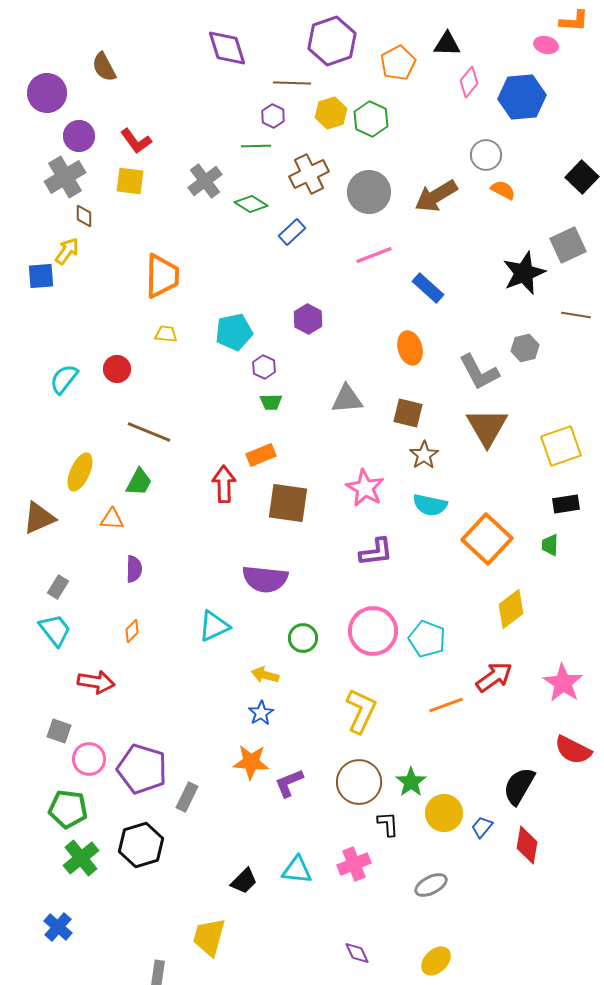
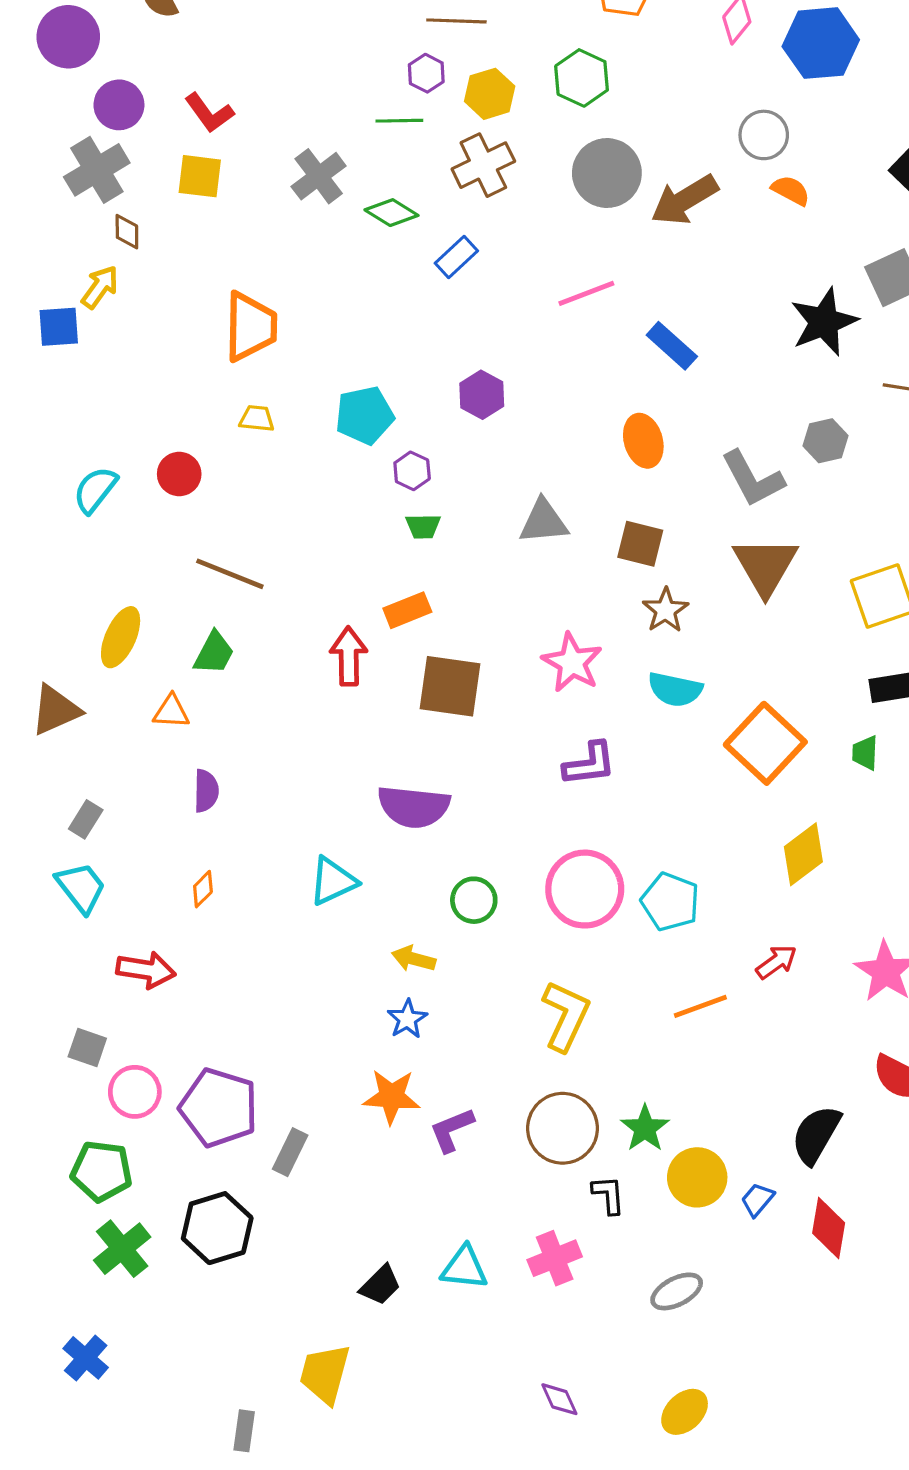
yellow hexagon: (331, 113) -> (490, 94), moved
gray circle: (369, 192) -> (607, 173), moved
red arrow: (494, 677) -> (776, 962), size x0.7

